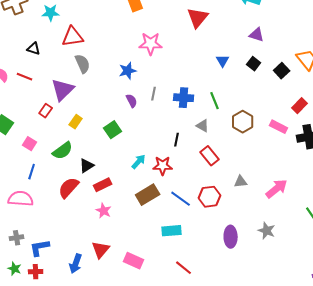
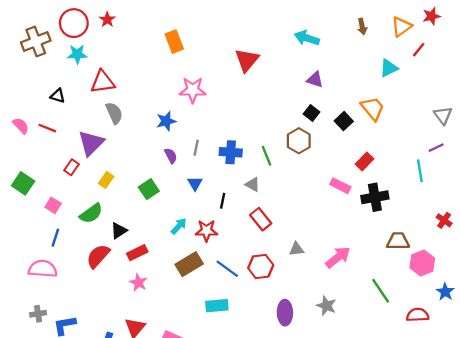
blue triangle: (223, 61) -> (195, 183), moved
brown hexagon: (243, 122) -> (299, 141), moved

